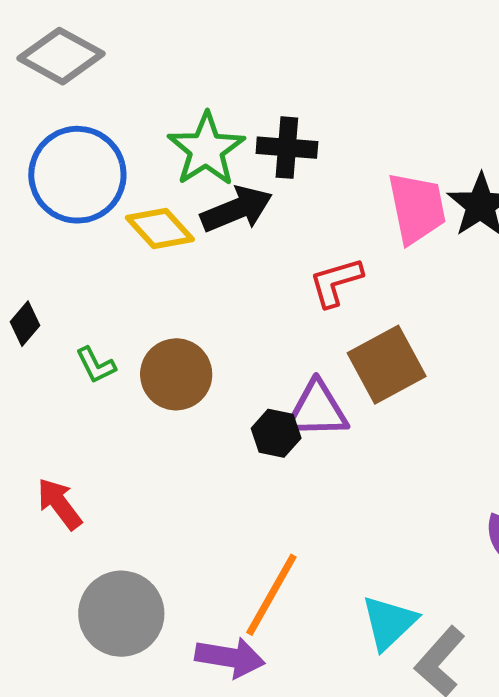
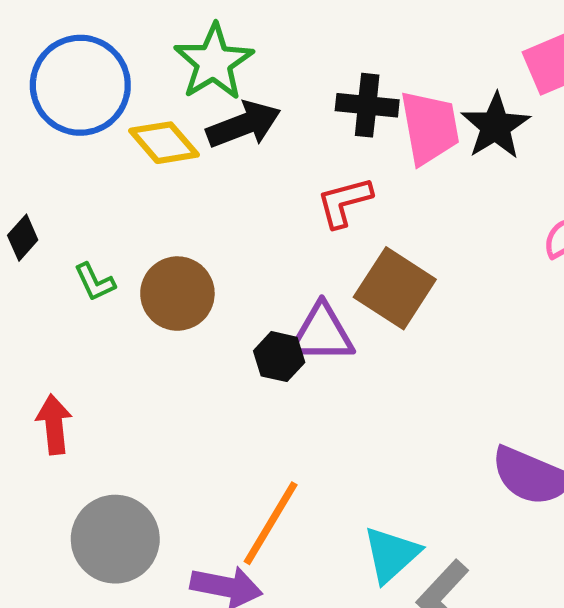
black cross: (287, 148) -> (367, 105), moved
brown square: (387, 365) -> (395, 288), turned -30
red arrow: (59, 504) -> (54, 424), turned 30

